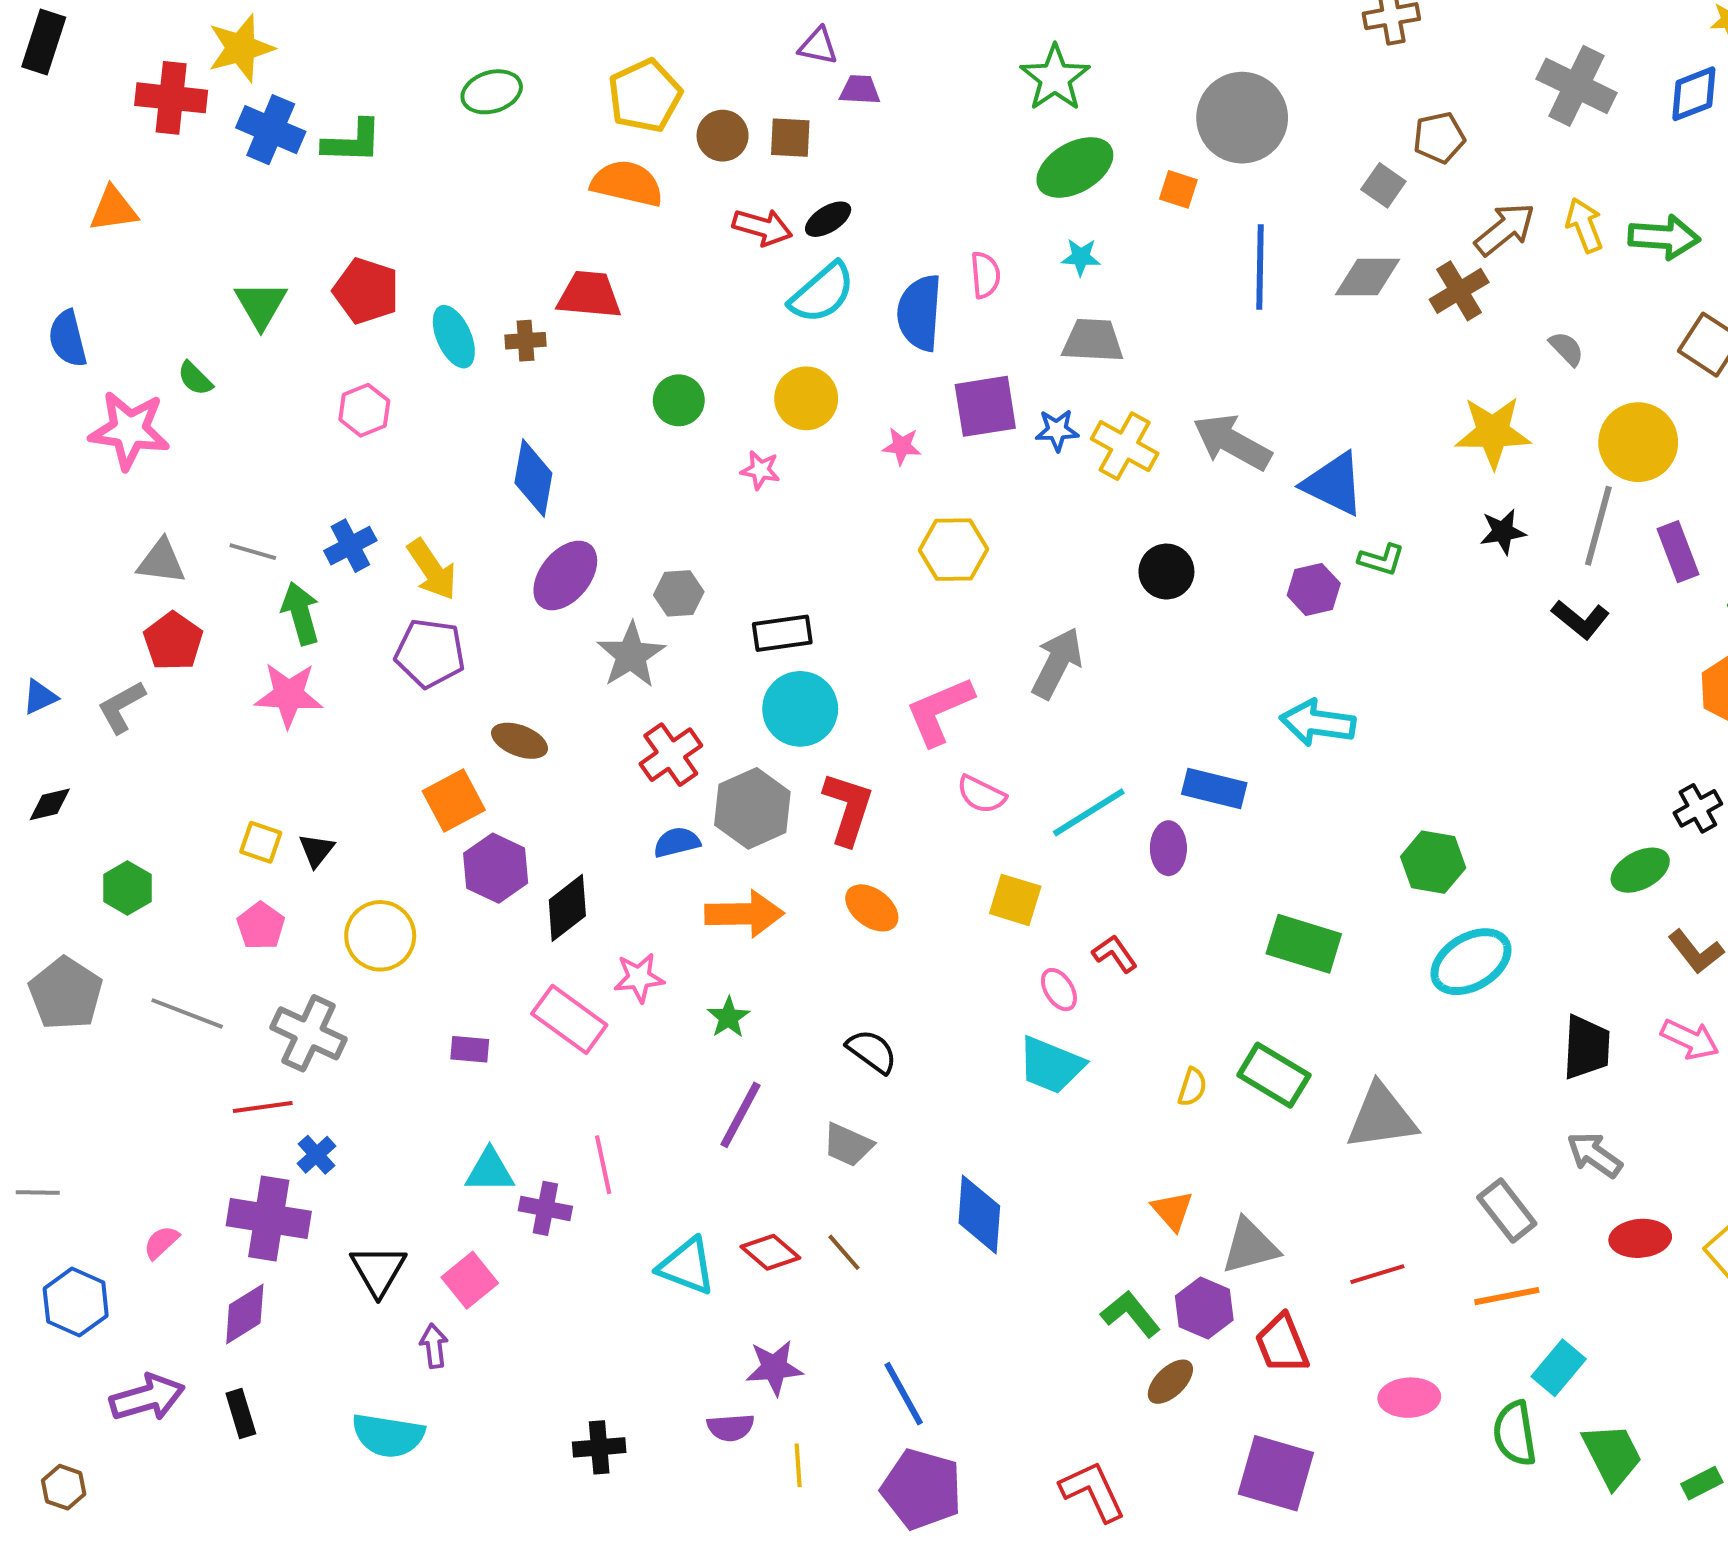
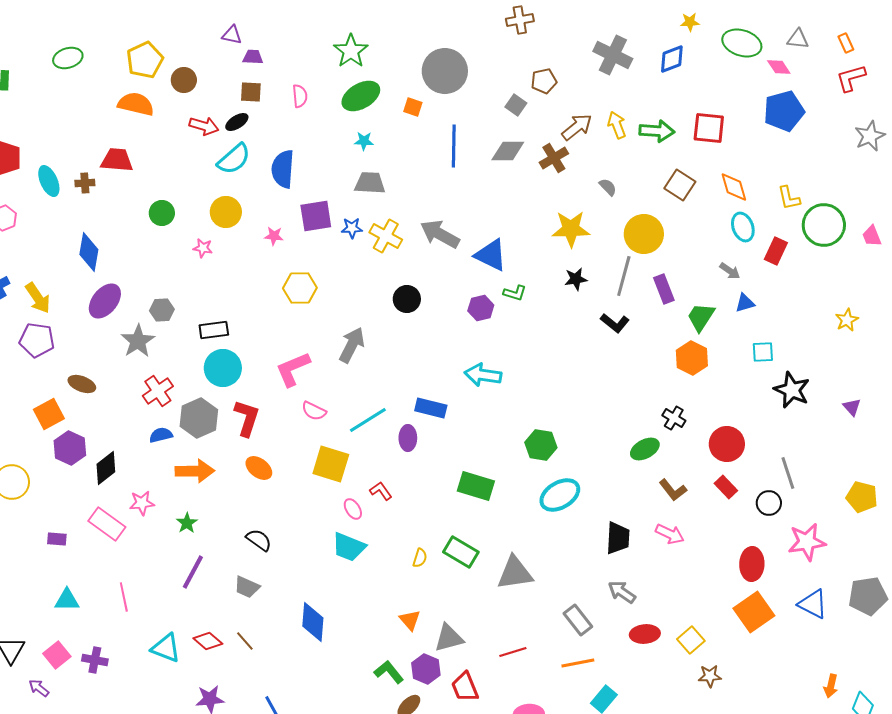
brown square: (790, 138) -> (251, 92), moved
pink semicircle: (985, 275) -> (300, 96), moved
black cross: (1698, 808) -> (674, 418), turned -30
yellow square: (1015, 900) -> (331, 464), size x1.4
purple cross: (545, 1208) -> (95, 660), moved
purple arrow: (434, 1346) -> (39, 688), turned -45

